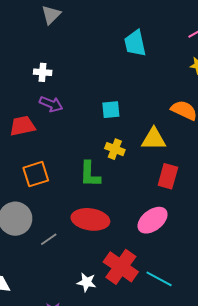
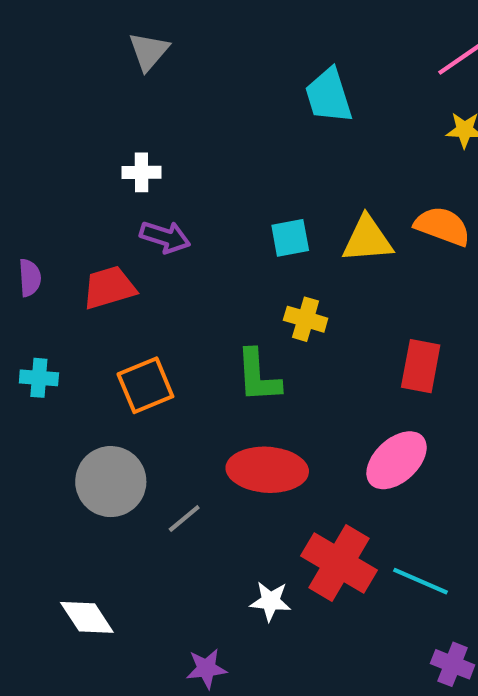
yellow triangle: (154, 139) -> (367, 239), moved

